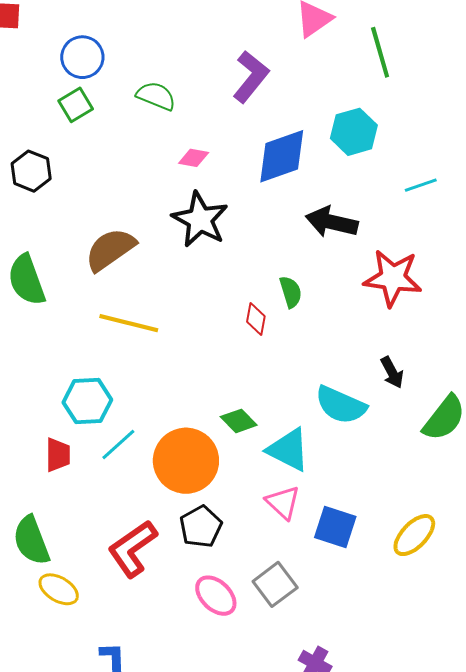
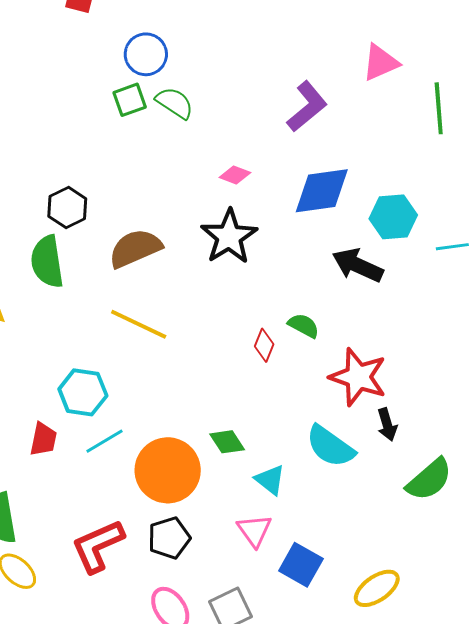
green semicircle: (156, 96) -> (175, 103), moved
cyan hexagon: (354, 132) -> (393, 217), moved
black hexagon: (31, 171) -> (67, 208), moved
red star: (393, 278) -> (358, 377), moved
green semicircle: (291, 292) -> (304, 326), turned -56
cyan triangle: (288, 450) -> (270, 480), size x0.7

